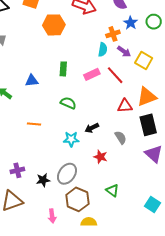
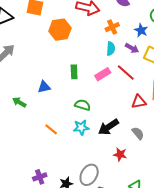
blue star: (131, 23) -> (141, 30), moved
orange cross: (113, 34) -> (112, 27), moved
orange line: (34, 124) -> (51, 129), turned 40
black arrow: (92, 128) -> (108, 127), size x1.5
cyan star: (71, 139) -> (81, 127), moved

